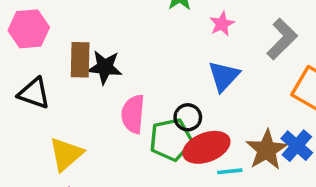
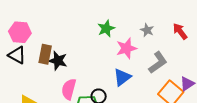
pink star: (222, 24) -> (126, 48), size x1.5
black triangle: (34, 93) -> (17, 55), moved

